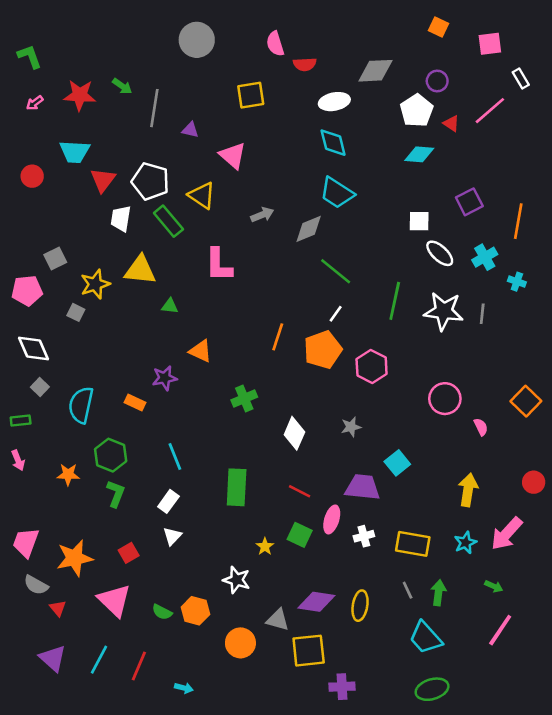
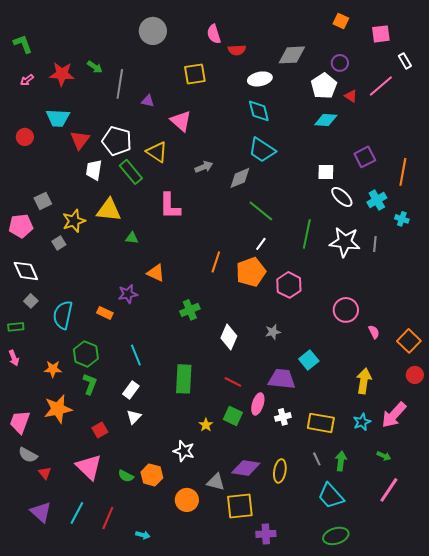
gray square: (76, 312) -> (59, 243), turned 32
orange square: (526, 401) -> (409, 341), moved
orange star: (75, 558) -> (58, 409), moved

